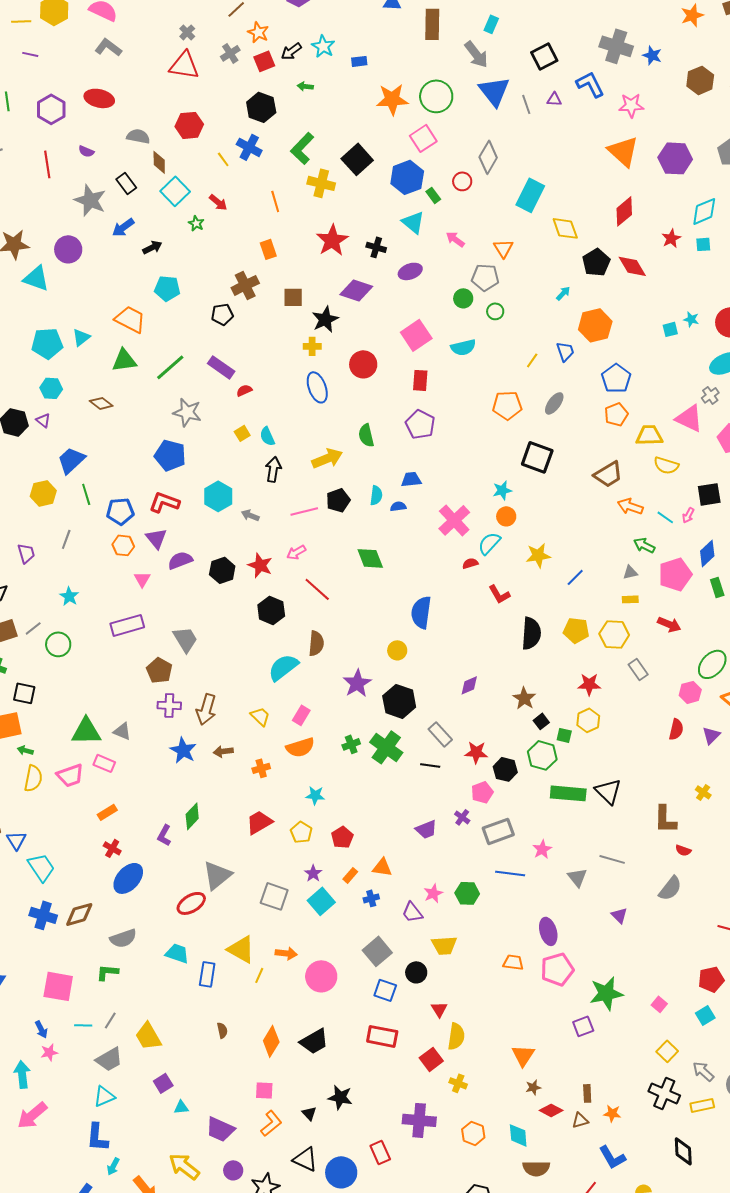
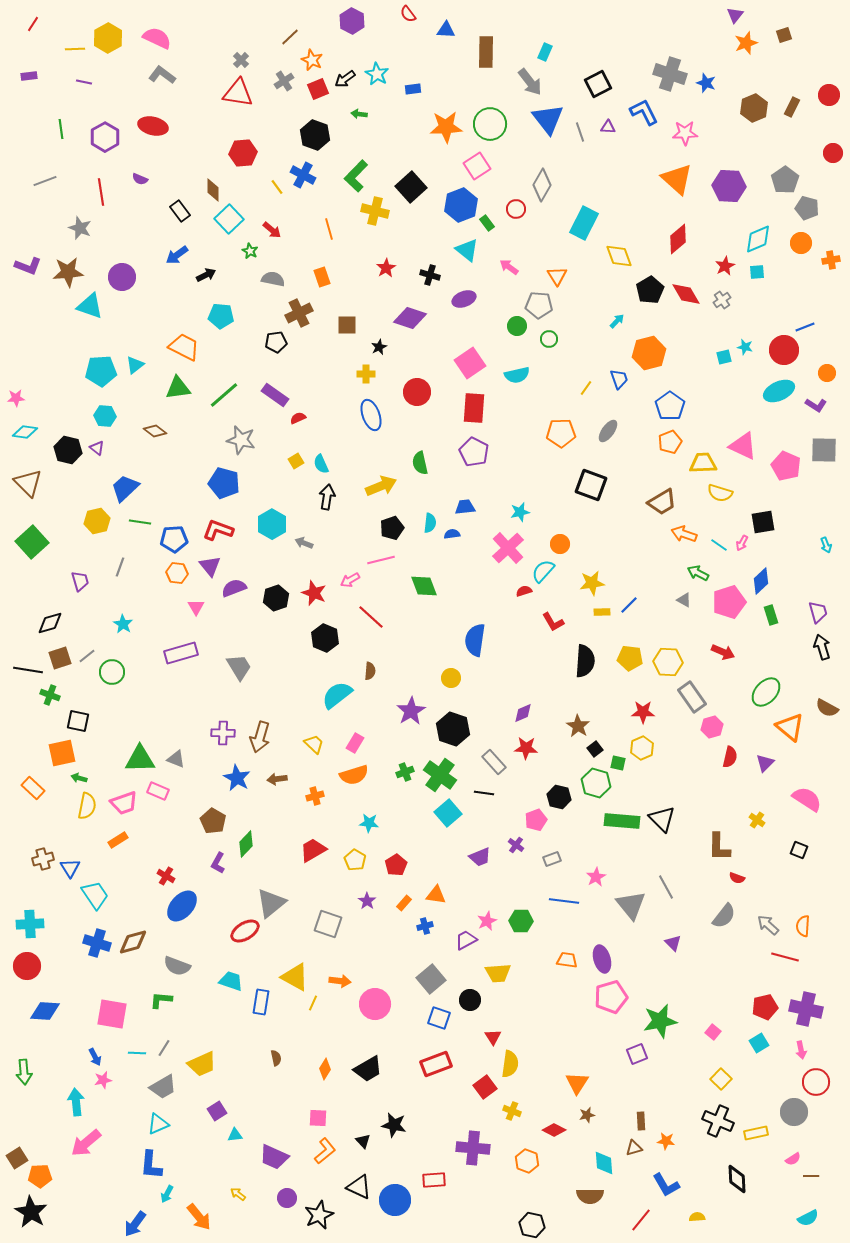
gray semicircle: (138, 136) -> (273, 279), moved
gray star: (90, 200) -> (80, 228), moved, size x0.7
red star: (332, 240) -> (386, 268), size x0.6
black star: (325, 319) -> (379, 347), size x0.6
red rectangle: (420, 380) -> (474, 408), size x1.4
gray cross: (710, 395) -> (722, 300), moved
cyan star: (502, 490) -> (520, 512), moved
green line: (86, 494) -> (140, 522), turned -65
pink line: (304, 511) -> (381, 560), moved
gray triangle: (630, 572) -> (684, 600), turned 42
yellow rectangle: (630, 599) -> (602, 612), moved
brown semicircle: (316, 643) -> (370, 671), size x0.7
gray rectangle: (638, 669) -> (692, 697), size x1.4
brown pentagon: (159, 670) -> (213, 821), moved
pink hexagon: (690, 692) -> (712, 727), moved
red star: (476, 752) -> (526, 748), moved
orange rectangle: (107, 812) -> (118, 840), moved
gray rectangle: (498, 831) -> (552, 859), size x0.6
gray line: (612, 859) -> (666, 887), turned 45
gray triangle: (577, 877) -> (631, 905), size x1.5
cyan square: (321, 901) -> (448, 813), moved
purple trapezoid: (412, 912) -> (466, 940), turned 100
gray semicircle: (123, 938) -> (177, 966), turned 40
orange trapezoid: (513, 962) -> (567, 960), moved
yellow trapezoid: (148, 1036) -> (202, 1064), turned -84
red rectangle: (382, 1036) -> (436, 1064), turned -32
orange diamond: (271, 1041) -> (325, 1069), size x0.7
gray arrow: (703, 1071) -> (768, 925), moved
red diamond: (551, 1110) -> (554, 1130), moved
cyan diamond: (518, 1135) -> (604, 1163), moved
red rectangle: (380, 1152) -> (434, 1180), turned -70
yellow arrow: (184, 1166) -> (238, 1194), size x0.5

